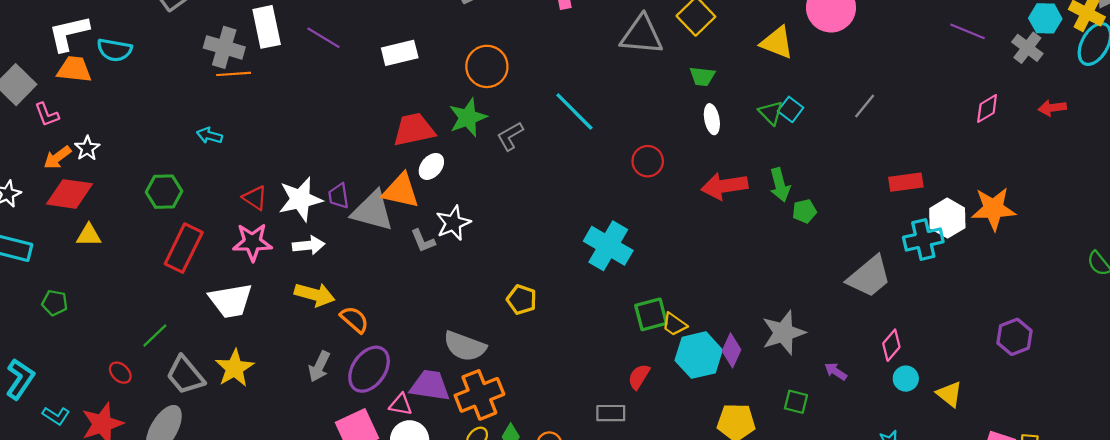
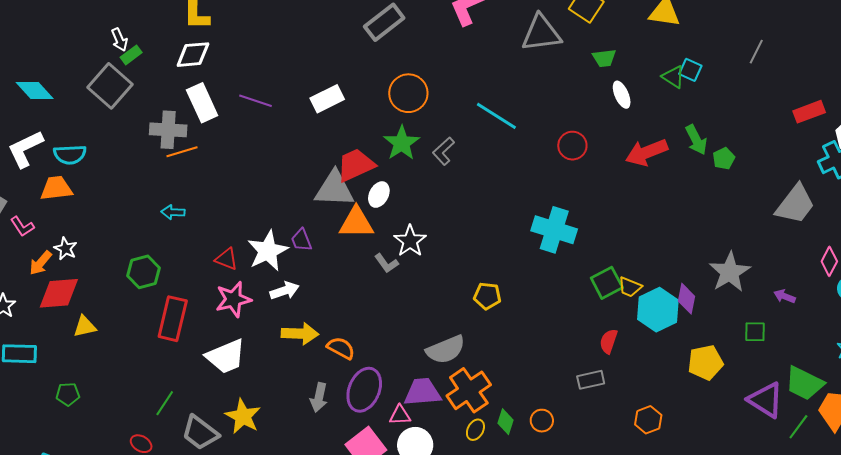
orange trapezoid: (74, 69) -> (56, 188), moved
gray triangle: (372, 211) -> (334, 189), moved
gray semicircle: (465, 346) -> (446, 350), turned -30

